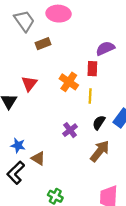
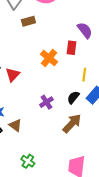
purple semicircle: (105, 48) -> (85, 30), turned 72
red triangle: (29, 84) -> (13, 75), moved
yellow line: (90, 96) -> (84, 75), moved

